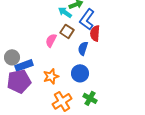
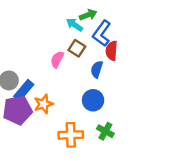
blue rectangle: (24, 65) -> (24, 90), turned -30
orange star: (51, 76) -> (44, 104), moved
orange cross: (62, 101) -> (71, 135), turned 30

